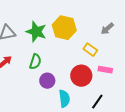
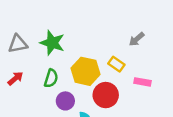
yellow hexagon: (64, 28) -> (86, 71), moved
pink rectangle: (105, 70) -> (143, 82), moved

